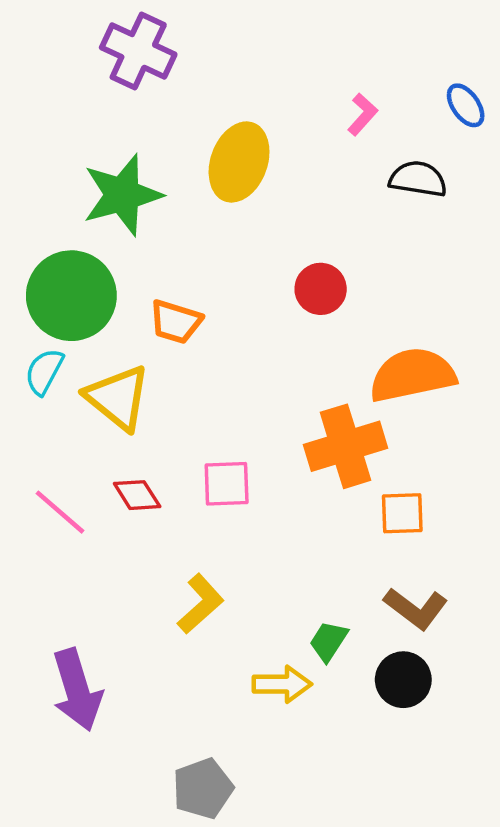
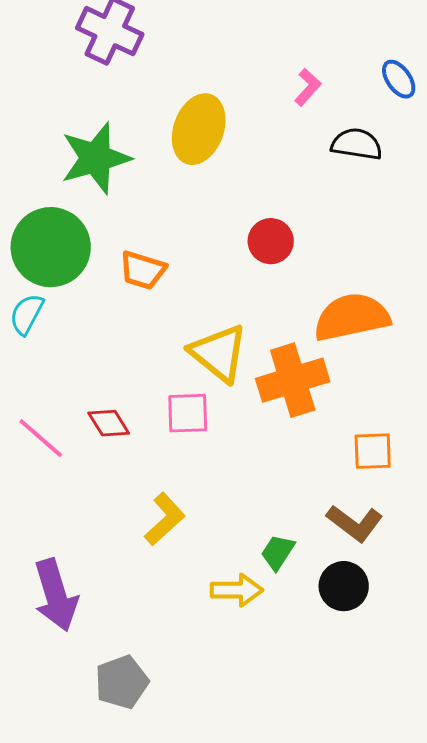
yellow triangle: (118, 398) -> (219, 353), moved
orange square: (402, 513) -> (373, 451), moved
gray pentagon: (203, 788) -> (122, 682), moved

